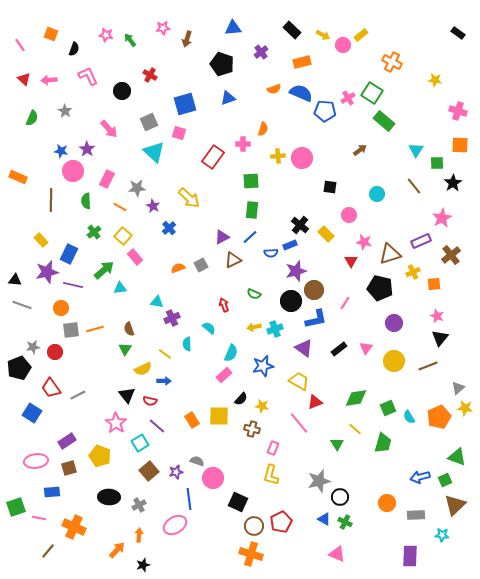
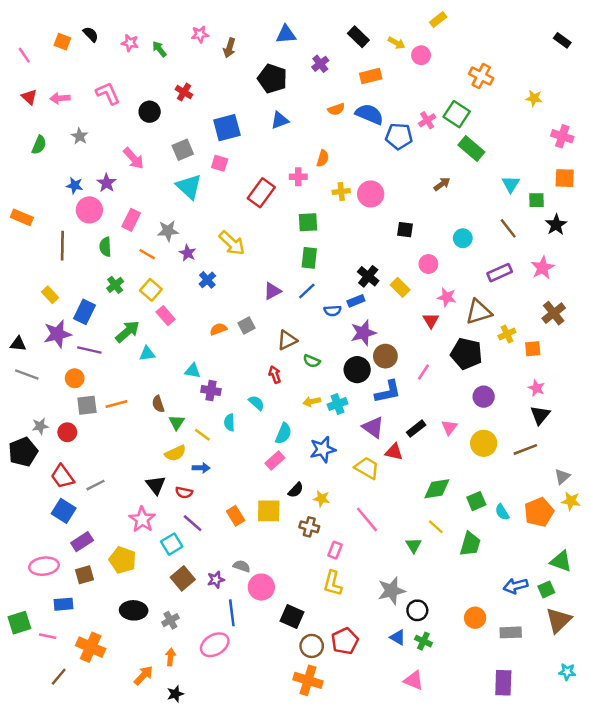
yellow rectangle: (361, 35) -> (438, 20), moved
black semicircle: (74, 49) -> (91, 34), moved, turned -64
purple rectangle: (421, 241) -> (500, 273), moved
brown triangle: (233, 260) -> (287, 340), moved
purple cross: (172, 318) -> (211, 391), turned 35
green triangle: (125, 349) -> (177, 422), moved
red triangle: (315, 402) -> (394, 452), moved, turned 35
blue square: (32, 413) -> (64, 511), moved
cyan star: (442, 535) -> (567, 672), moved

